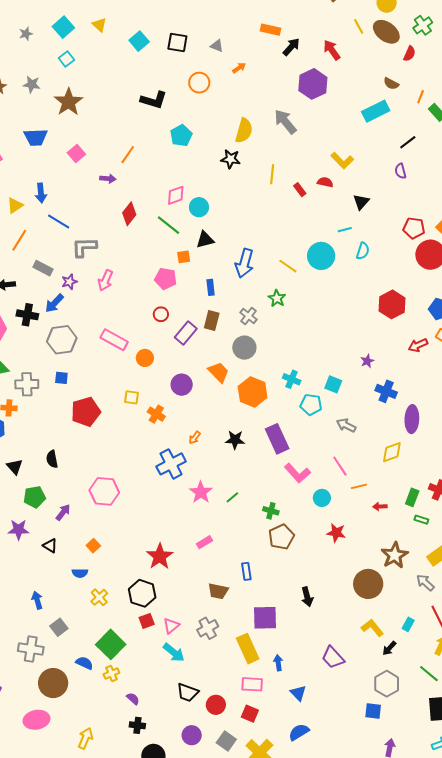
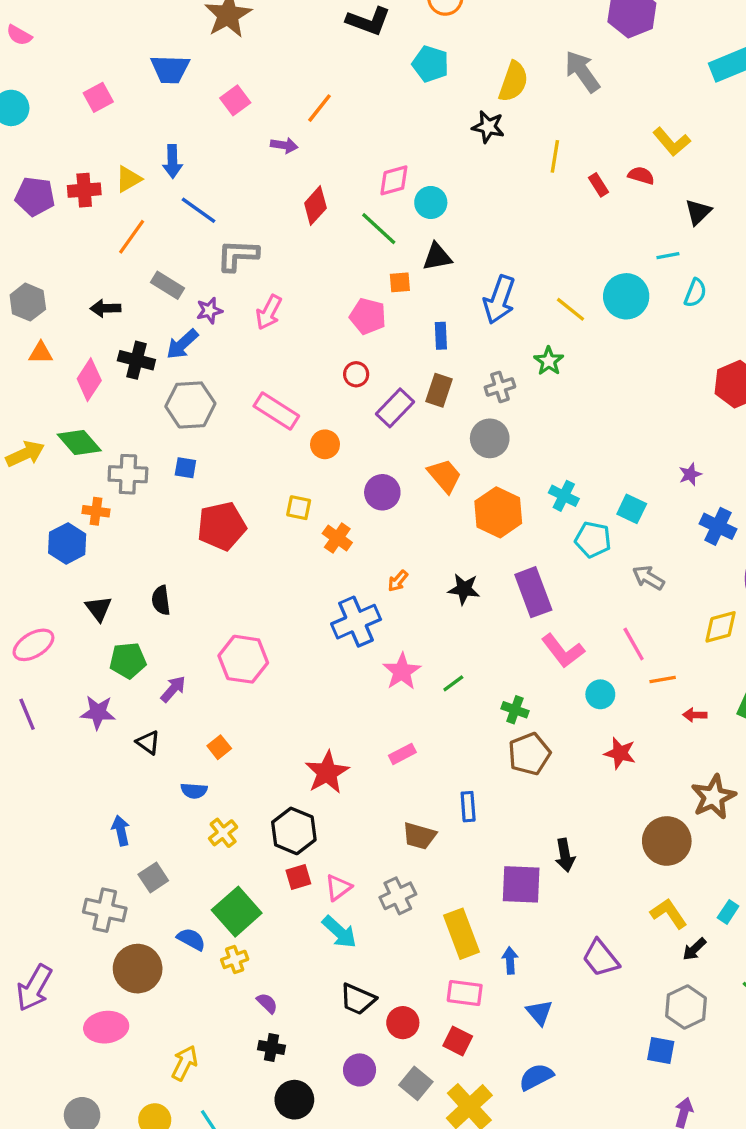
cyan pentagon: (181, 136) -> (430, 64), moved, turned -30
gray cross: (248, 316) -> (500, 387), turned 30
purple square: (265, 618) -> (521, 884), moved

